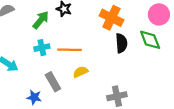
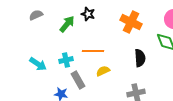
black semicircle: (121, 43) -> (140, 58), moved
cyan cross: (42, 48) -> (66, 60), moved

